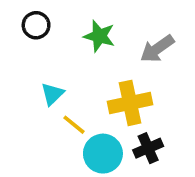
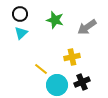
cyan triangle: (52, 94) -> (21, 33), moved
yellow cross: (130, 103) -> (72, 57), size x0.7

